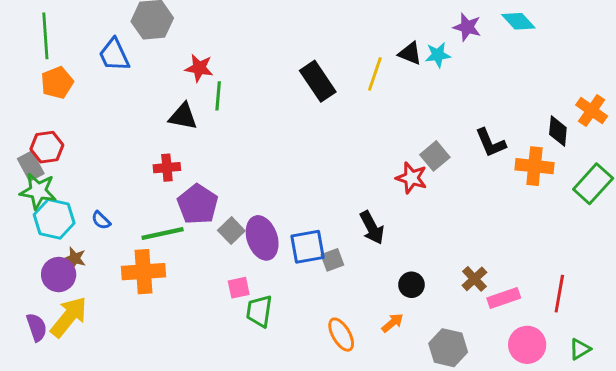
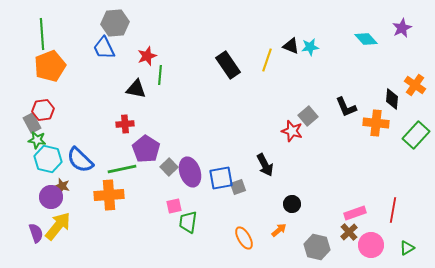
cyan diamond: (518, 21) -> (366, 39), moved
purple star: (467, 27) -> (402, 28), moved, turned 30
blue trapezoid: (114, 55) -> (104, 48), moved
red star: (199, 68) -> (147, 56), turned -30
orange pentagon: (57, 83) -> (50, 66), size x1.4
green star: (38, 191) -> (37, 140), size x0.7
blue semicircle: (101, 220) -> (80, 160), size x2.0
brown cross: (474, 279) -> (349, 232), moved

